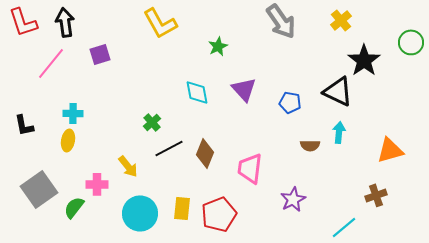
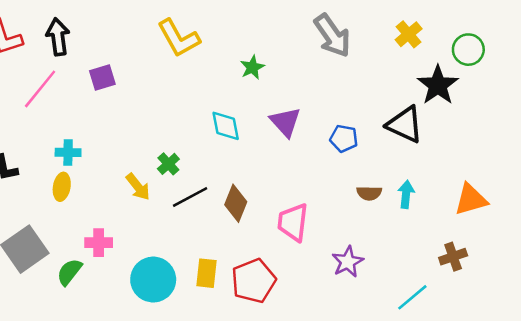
green circle: (411, 42) -> (468, 50), moved
cyan arrow: (339, 132) -> (406, 194), moved
yellow arrow: (128, 166) -> (138, 187), moved

